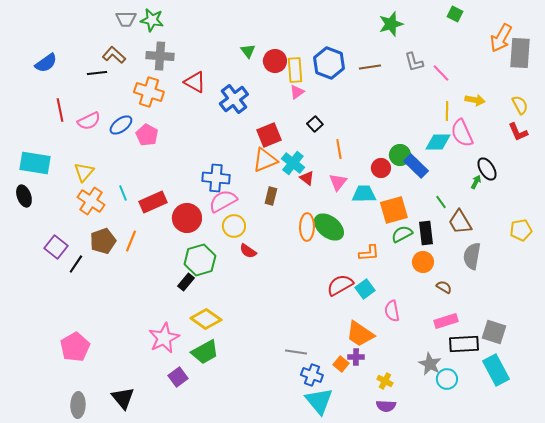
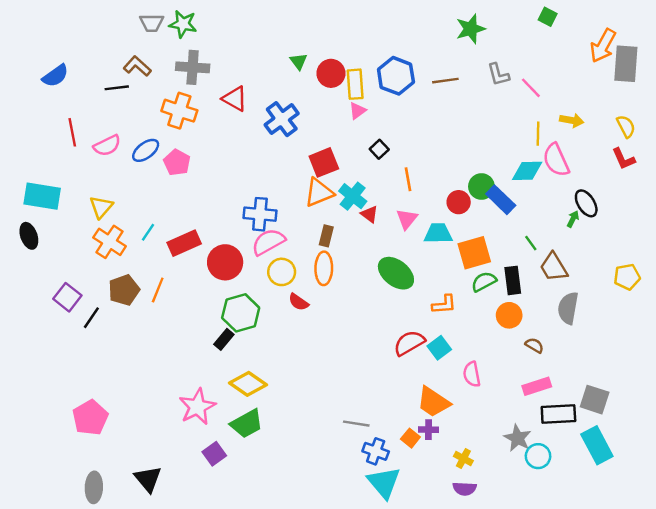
cyan line: (123, 193) -> (148, 232), turned 56
orange ellipse: (307, 227) -> (324, 268), moved

